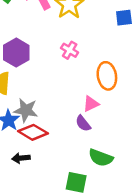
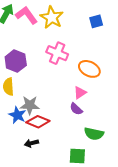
pink cross: (70, 50) -> (57, 53), size x1.5
orange ellipse: (107, 76) -> (89, 69), turned -45

